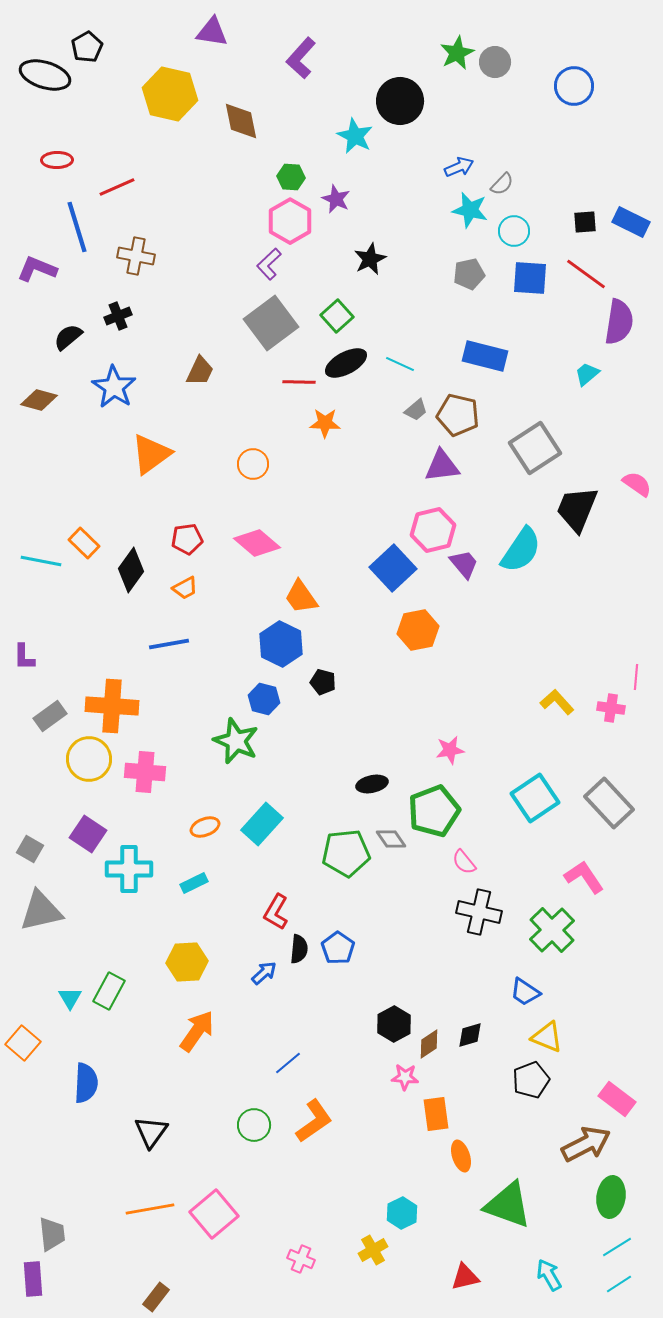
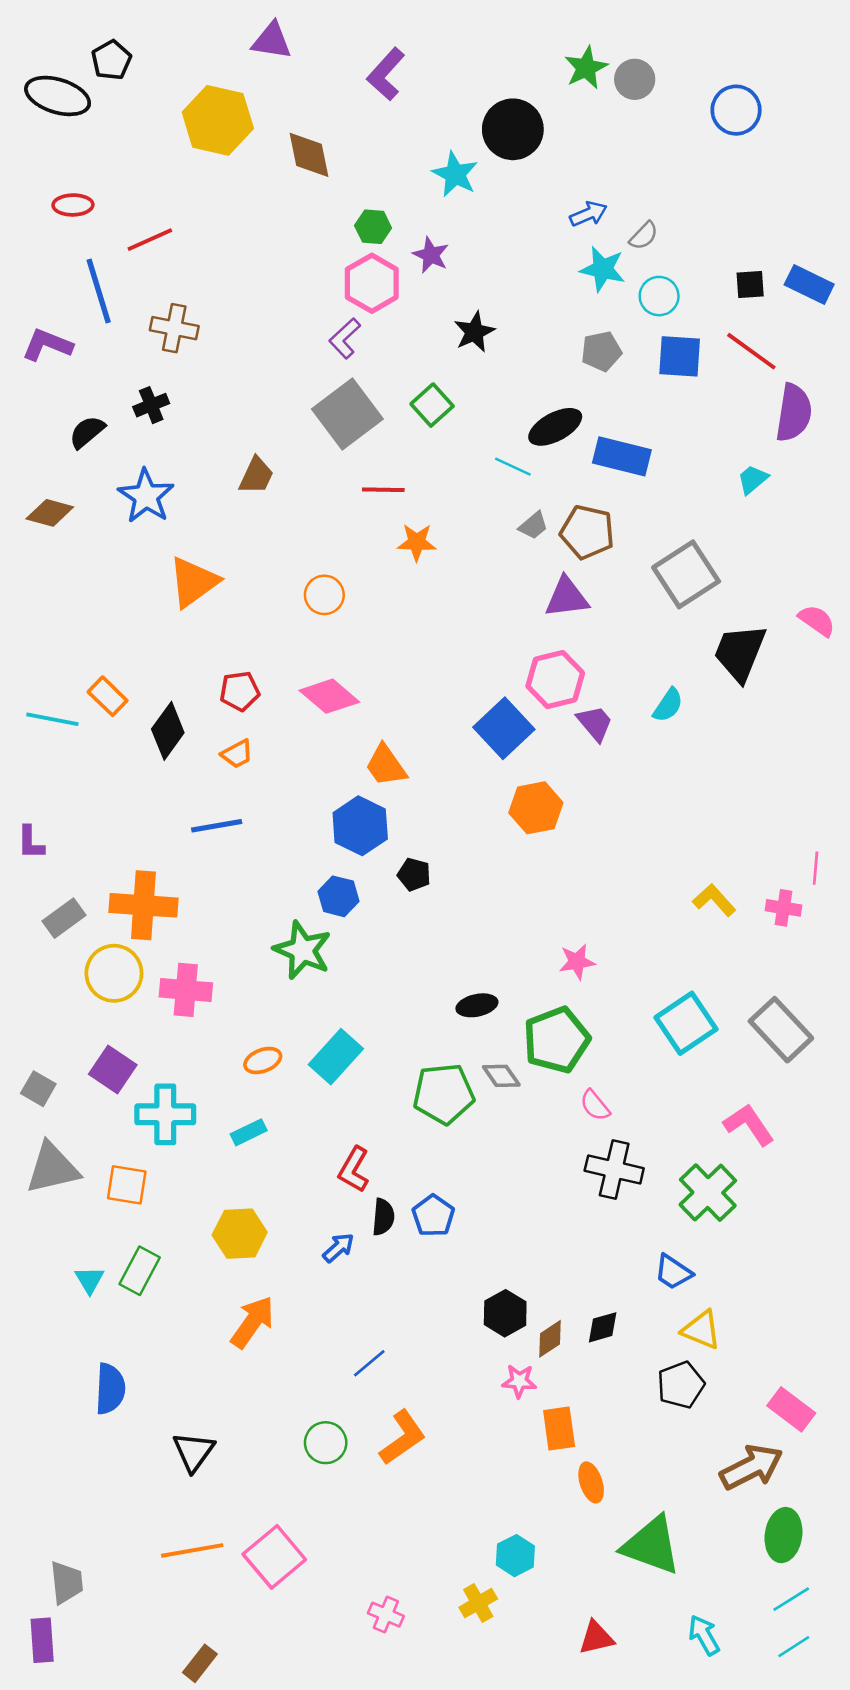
black ellipse: (346, 363) -> (555, 427), moved
cyan semicircle: (521, 550) -> (668, 705), size x0.6
orange square: (23, 1043) -> (127, 1185), moved, turned -32

